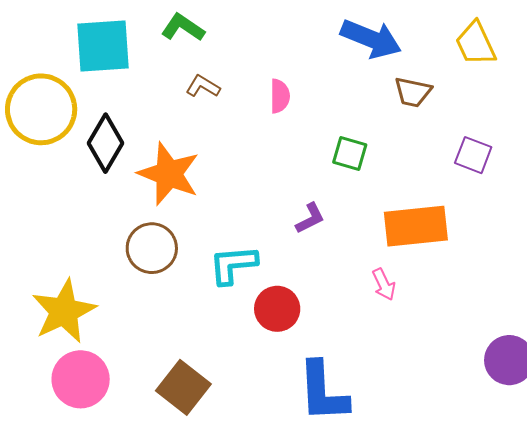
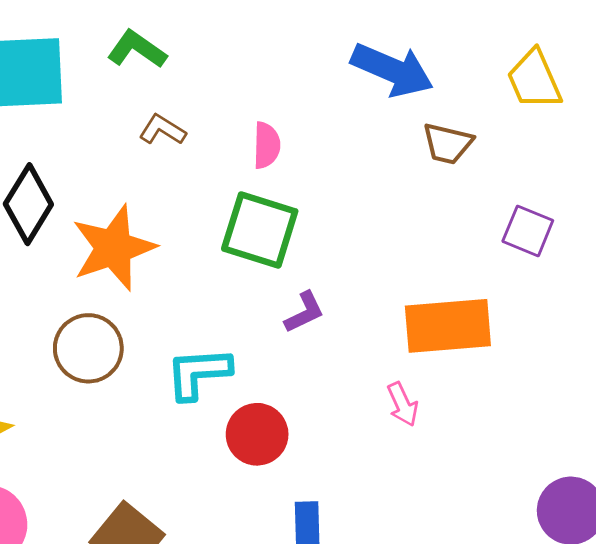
green square: (350, 153) -> (260, 230), moved, size x1.6
orange star: (169, 174) -> (114, 248), turned 30

